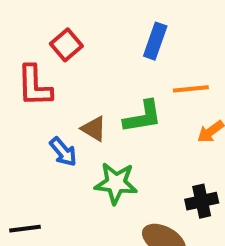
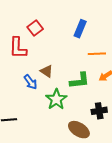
green L-shape: (143, 117) -> (80, 81), moved
green star: (116, 183) -> (56, 99), turned 30

